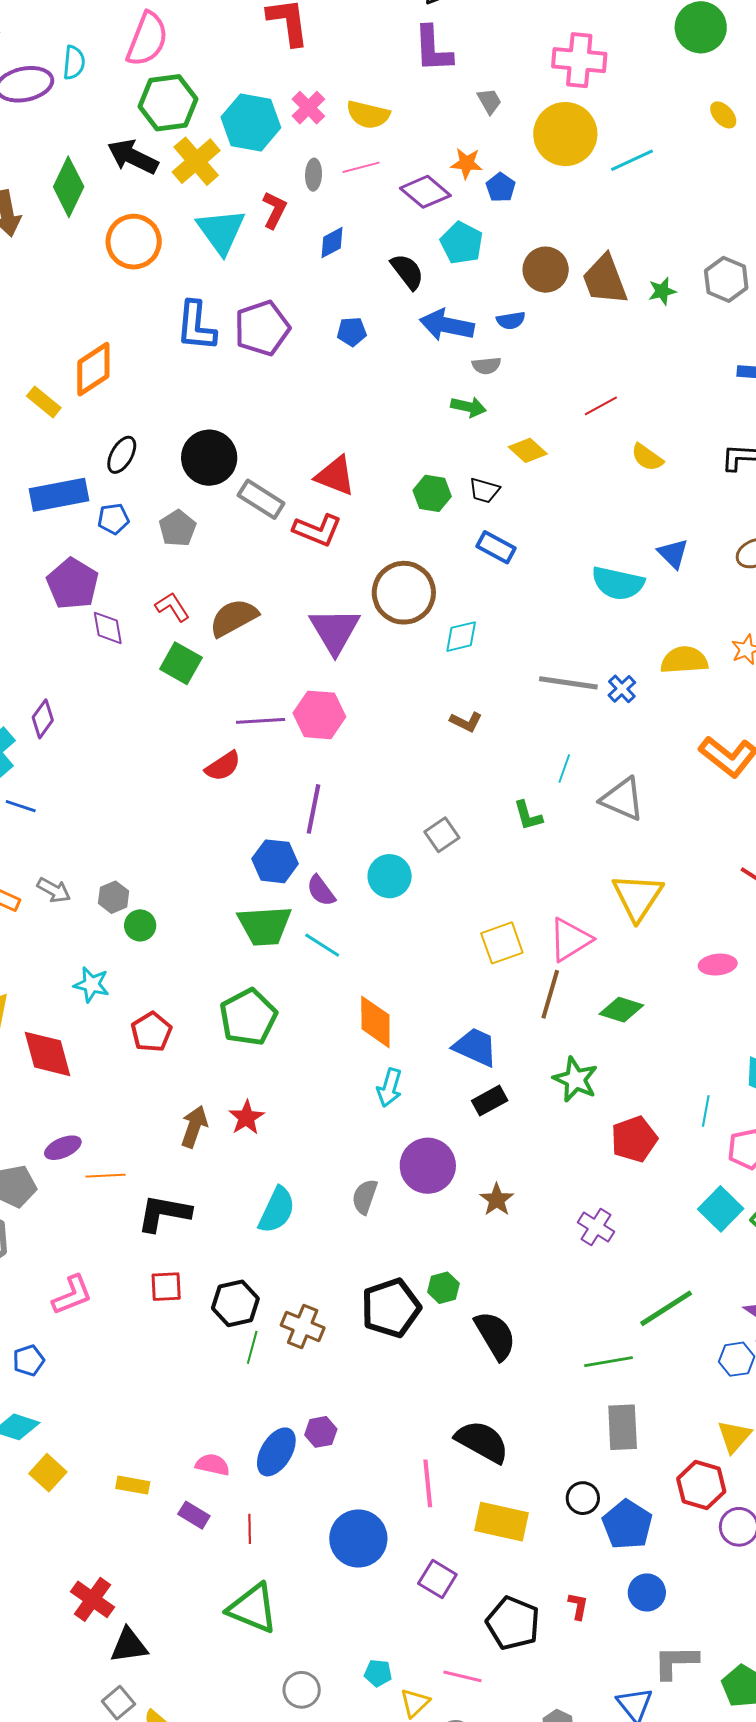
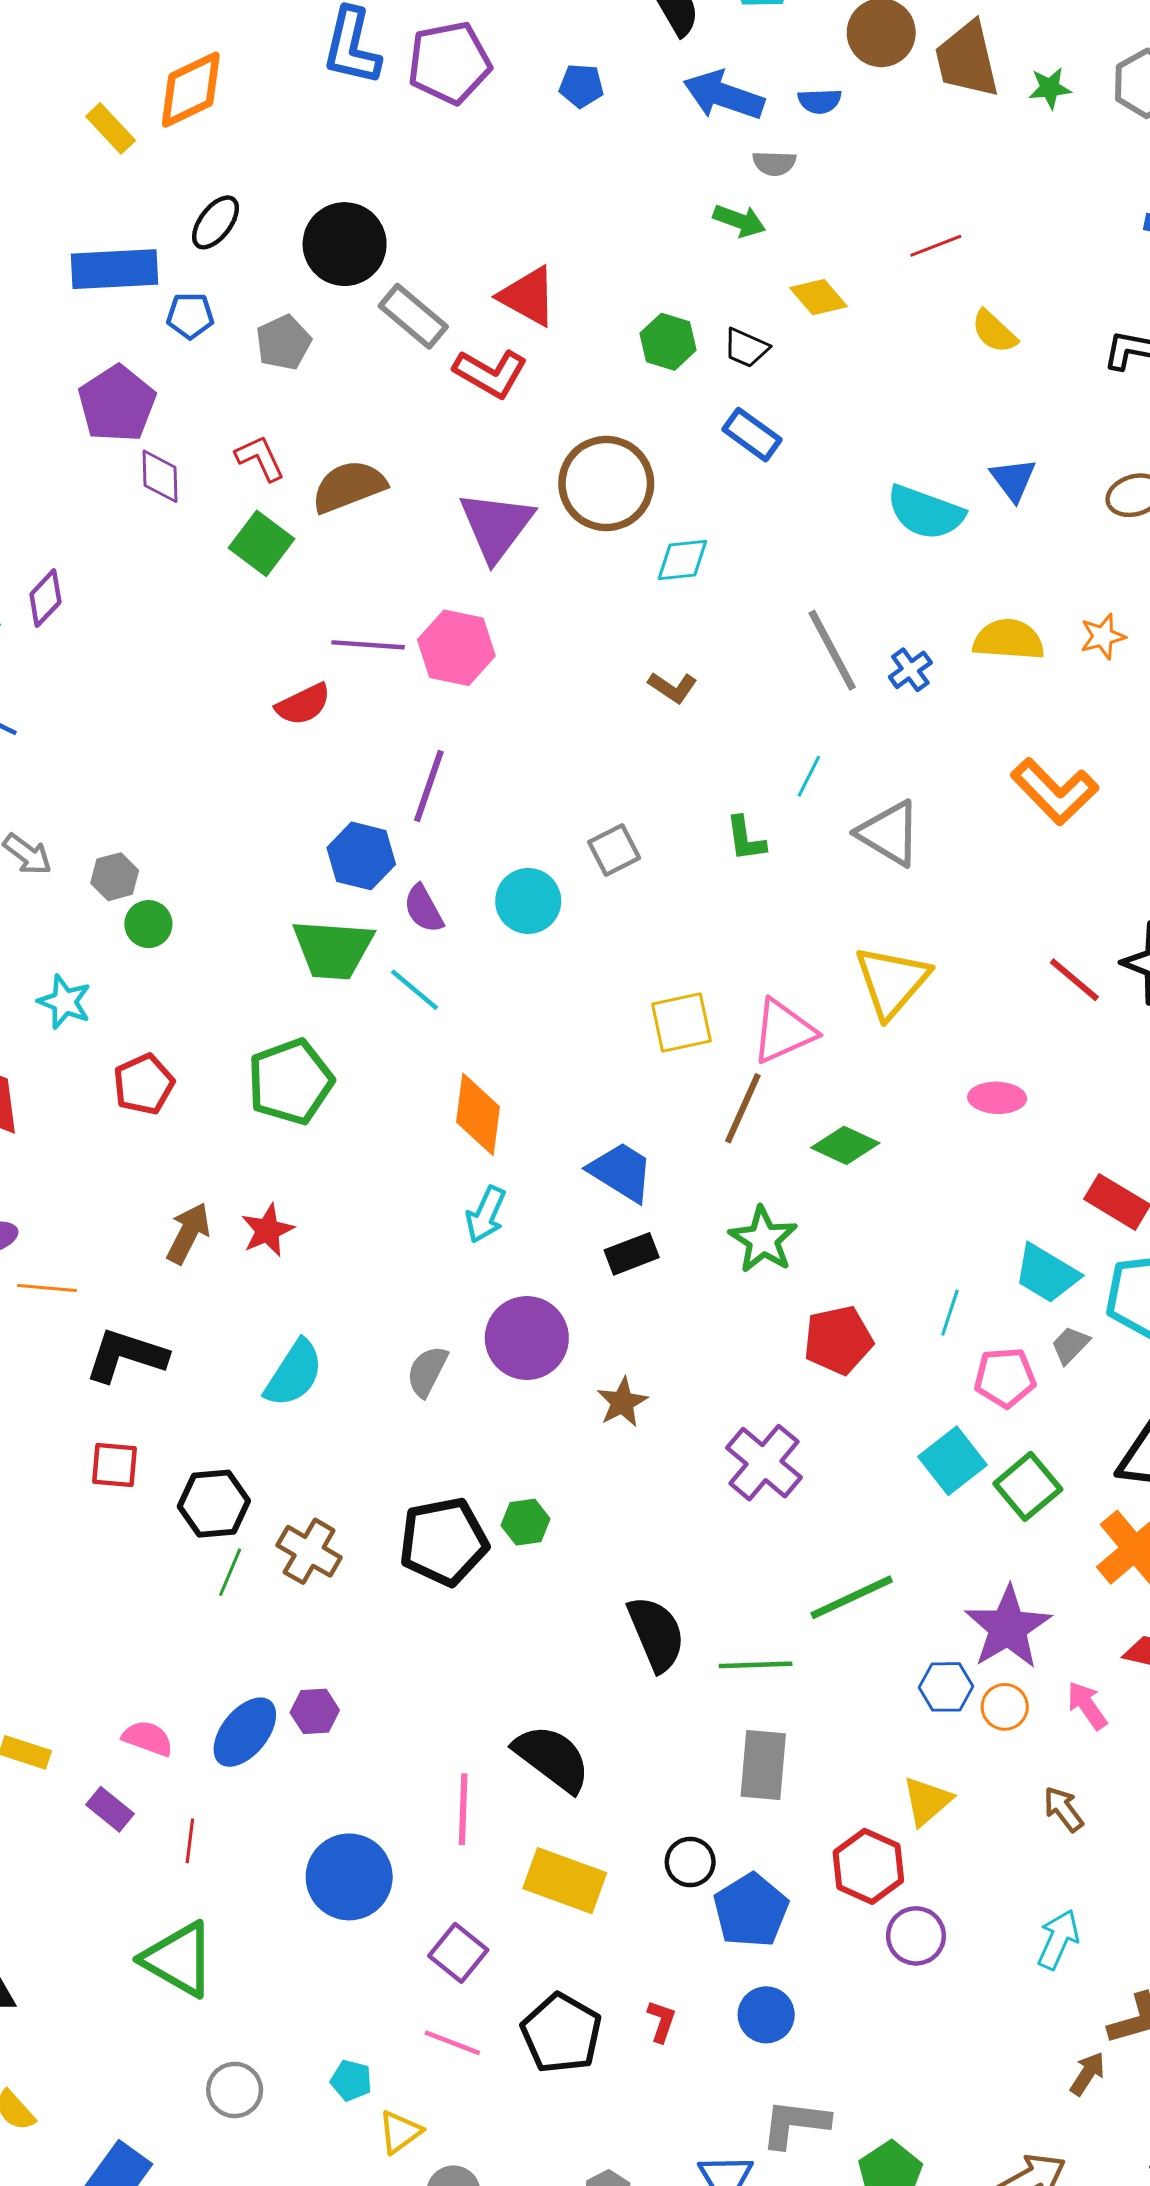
gray line: (568, 683) -> (832, 650), turned 46
purple cross: (596, 1227) -> (764, 1463), size x1.4
black semicircle: (495, 1335) -> (656, 1634), moved
pink line: (462, 1676) -> (452, 2043), moved

